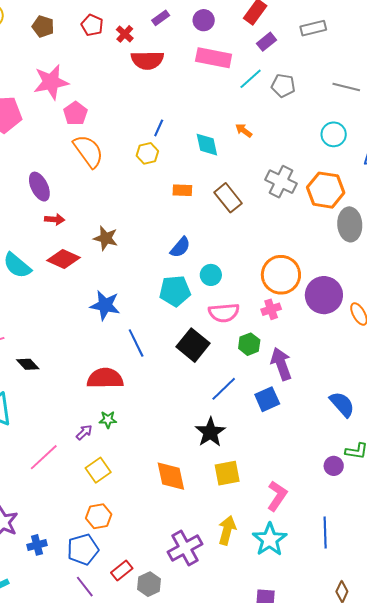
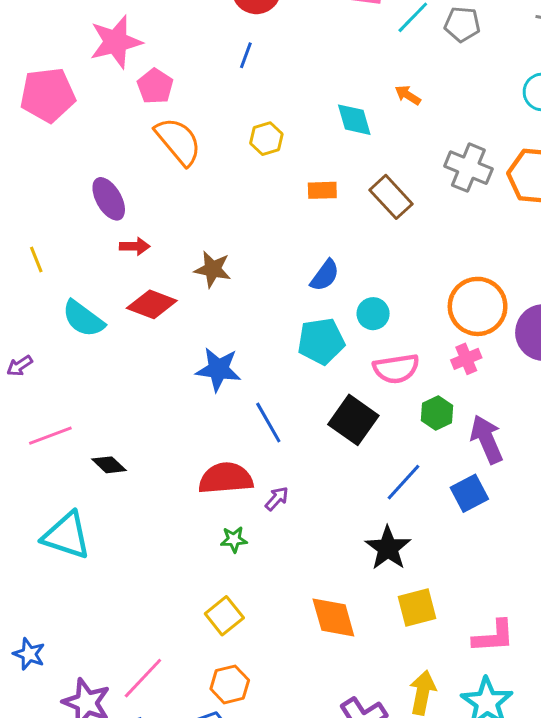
blue line: (159, 128) -> (246, 55), moved
purple arrow: (84, 432) -> (277, 499), moved
pink line: (44, 457) -> (143, 678), moved
pink L-shape: (277, 496) -> (494, 636), turned 56

